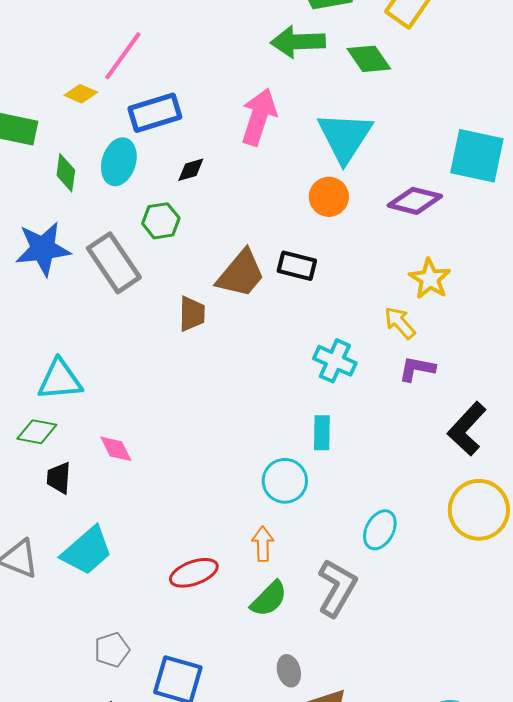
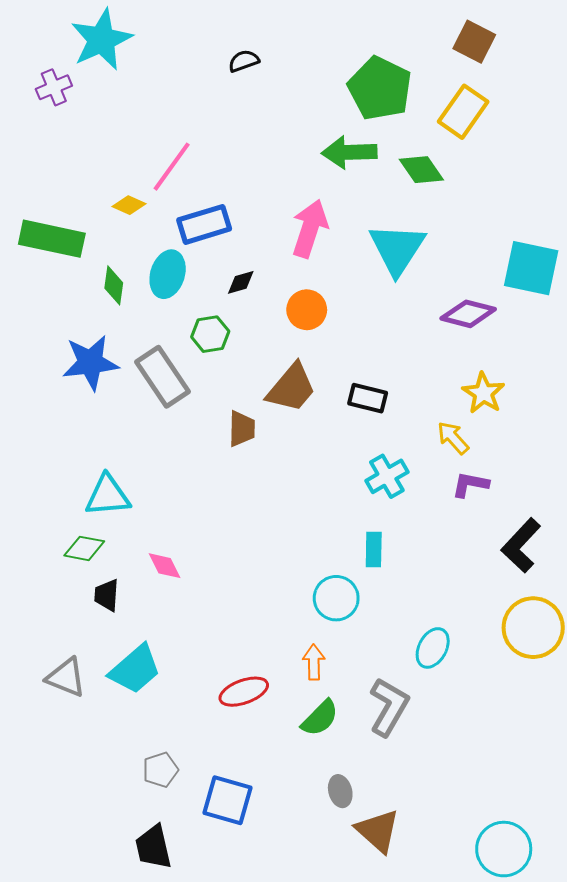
orange circle: (329, 197) -> (307, 310), moved
black rectangle: (297, 266) -> (368, 398), moved
cyan cross: (335, 361) -> (387, 476), turned 36

